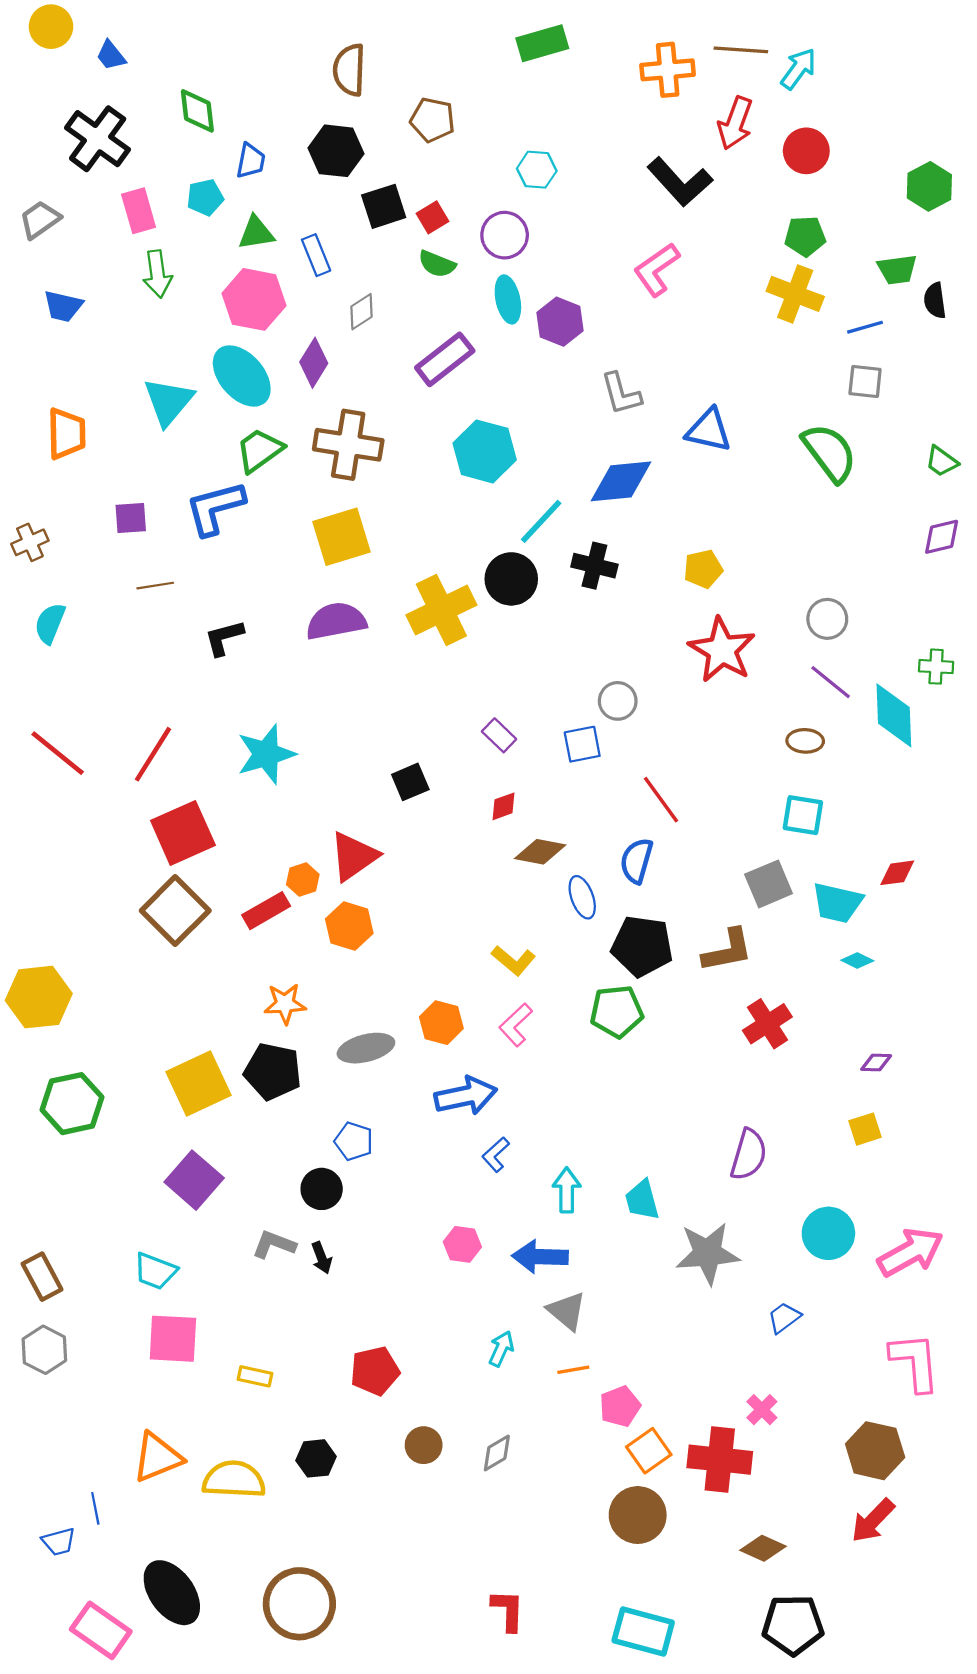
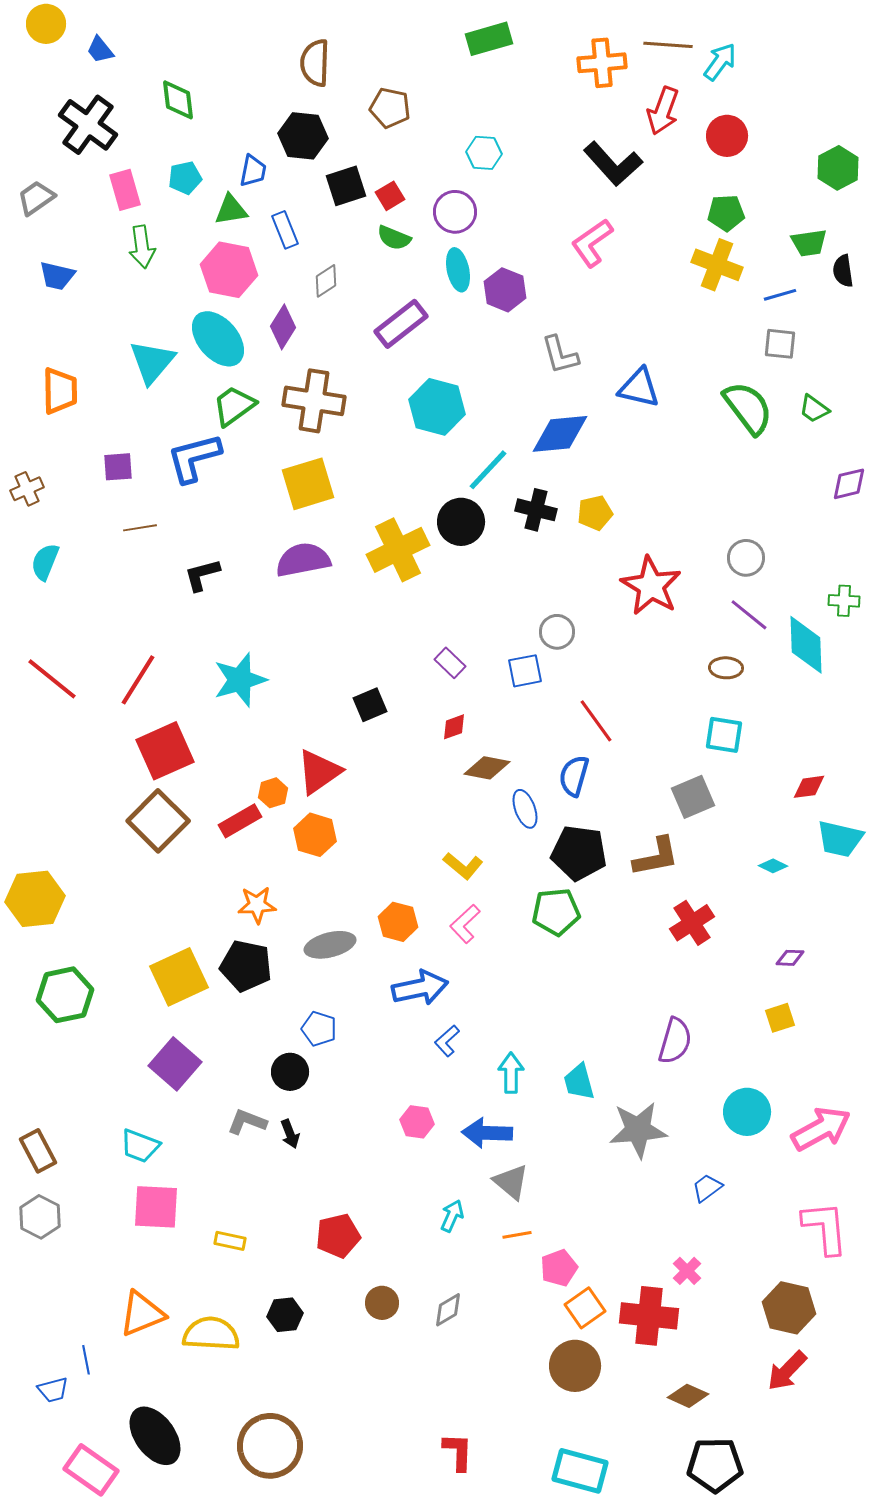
blue trapezoid: (251, 161) -> (253, 171), moved
green trapezoid: (942, 461) -> (814, 409), moved
yellow pentagon: (703, 569) -> (595, 513), moved
cyan trapezoid: (837, 903) -> (840, 839), moved

